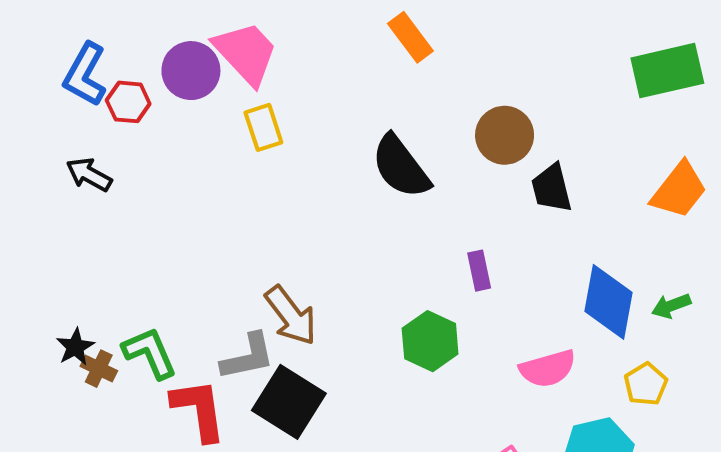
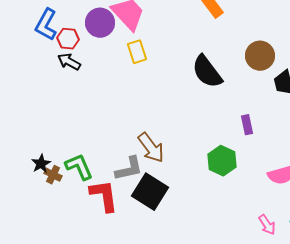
black arrow: (89, 174) -> (69, 62), moved

